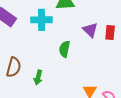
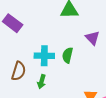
cyan cross: (41, 20) -> (44, 56), moved

